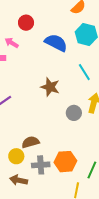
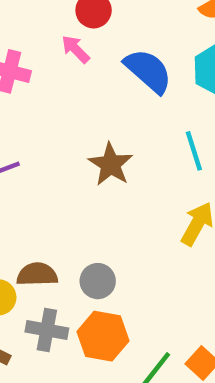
pink arrow: (12, 43) -> (76, 49), moved
gray circle: (74, 113) -> (98, 281), moved

